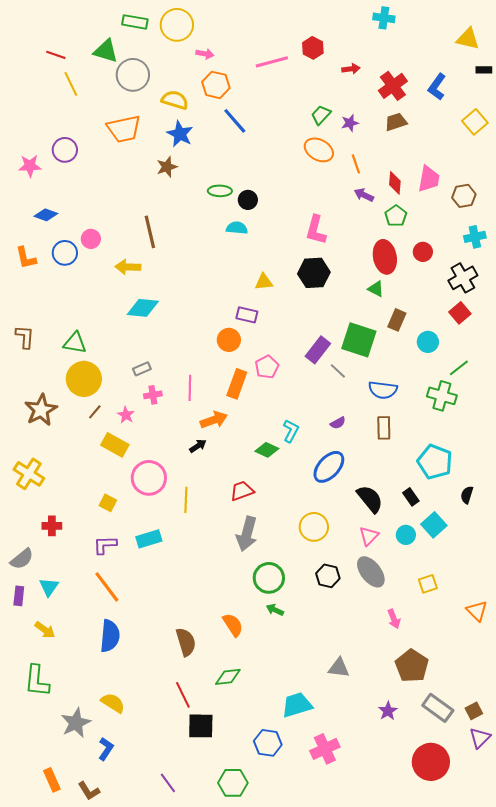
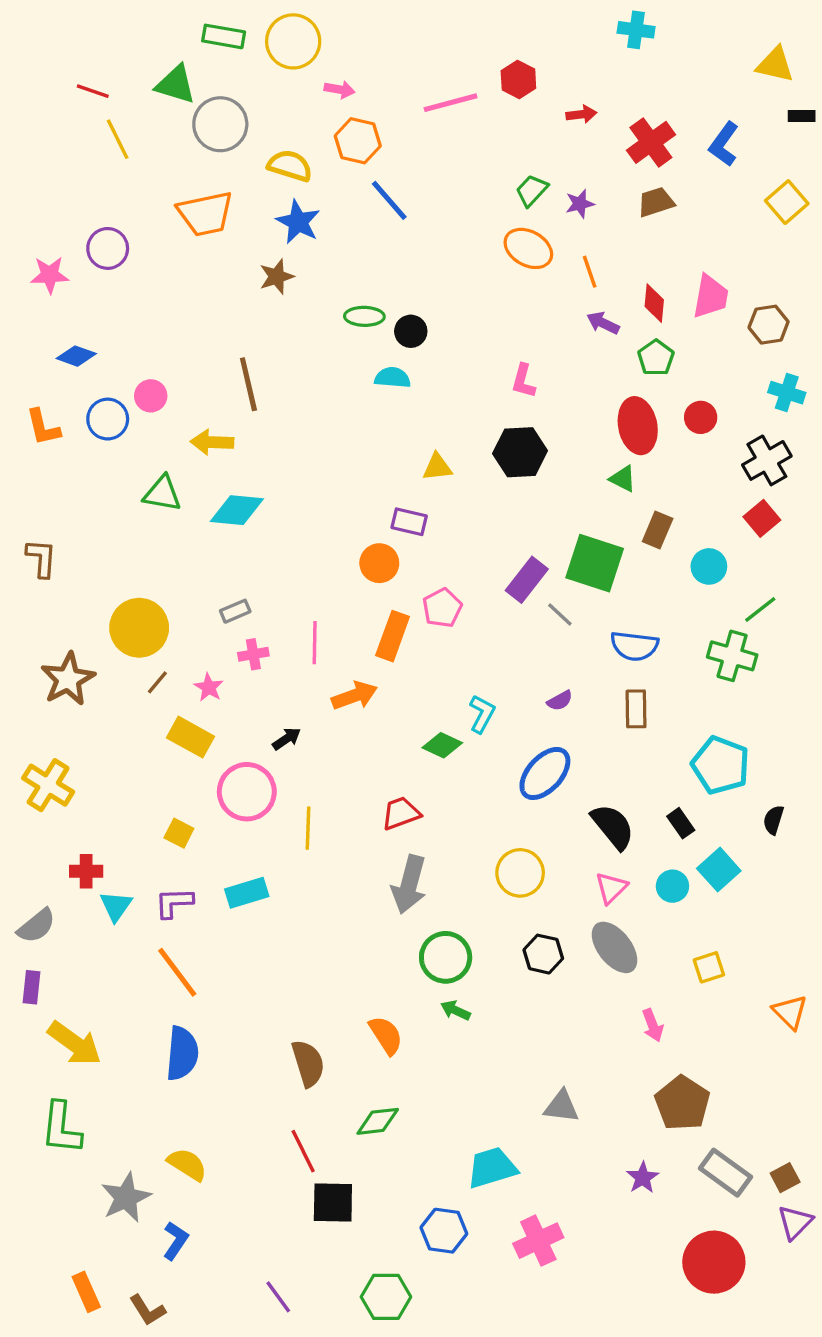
pink L-shape: (316, 230) -> (523, 381), size x0.7
cyan cross: (475, 237) -> (787, 393), turned 30
green triangle: (75, 343) -> (162, 494), moved
black arrow: (198, 446) -> (287, 739), moved
cyan triangle: (49, 587) -> (116, 906), moved
yellow arrow: (45, 630) -> (75, 1043), size x1.6

